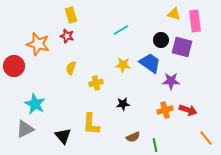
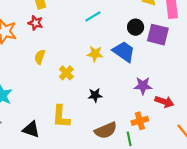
purple star: (171, 81) -> (143, 86), moved
yellow cross: (96, 83) -> (66, 73), turned -32
orange cross: (165, 110) -> (140, 121), moved
black triangle: (63, 136) -> (31, 129), turned -30
brown semicircle: (133, 137) -> (106, 130), size x1.5

